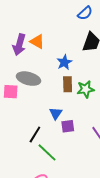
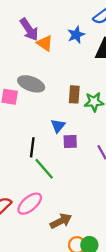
purple arrow: (19, 45) -> (29, 29), moved, turned -55
blue star: (64, 62) -> (76, 35), moved
black line: (35, 135) -> (32, 147), turned -30

